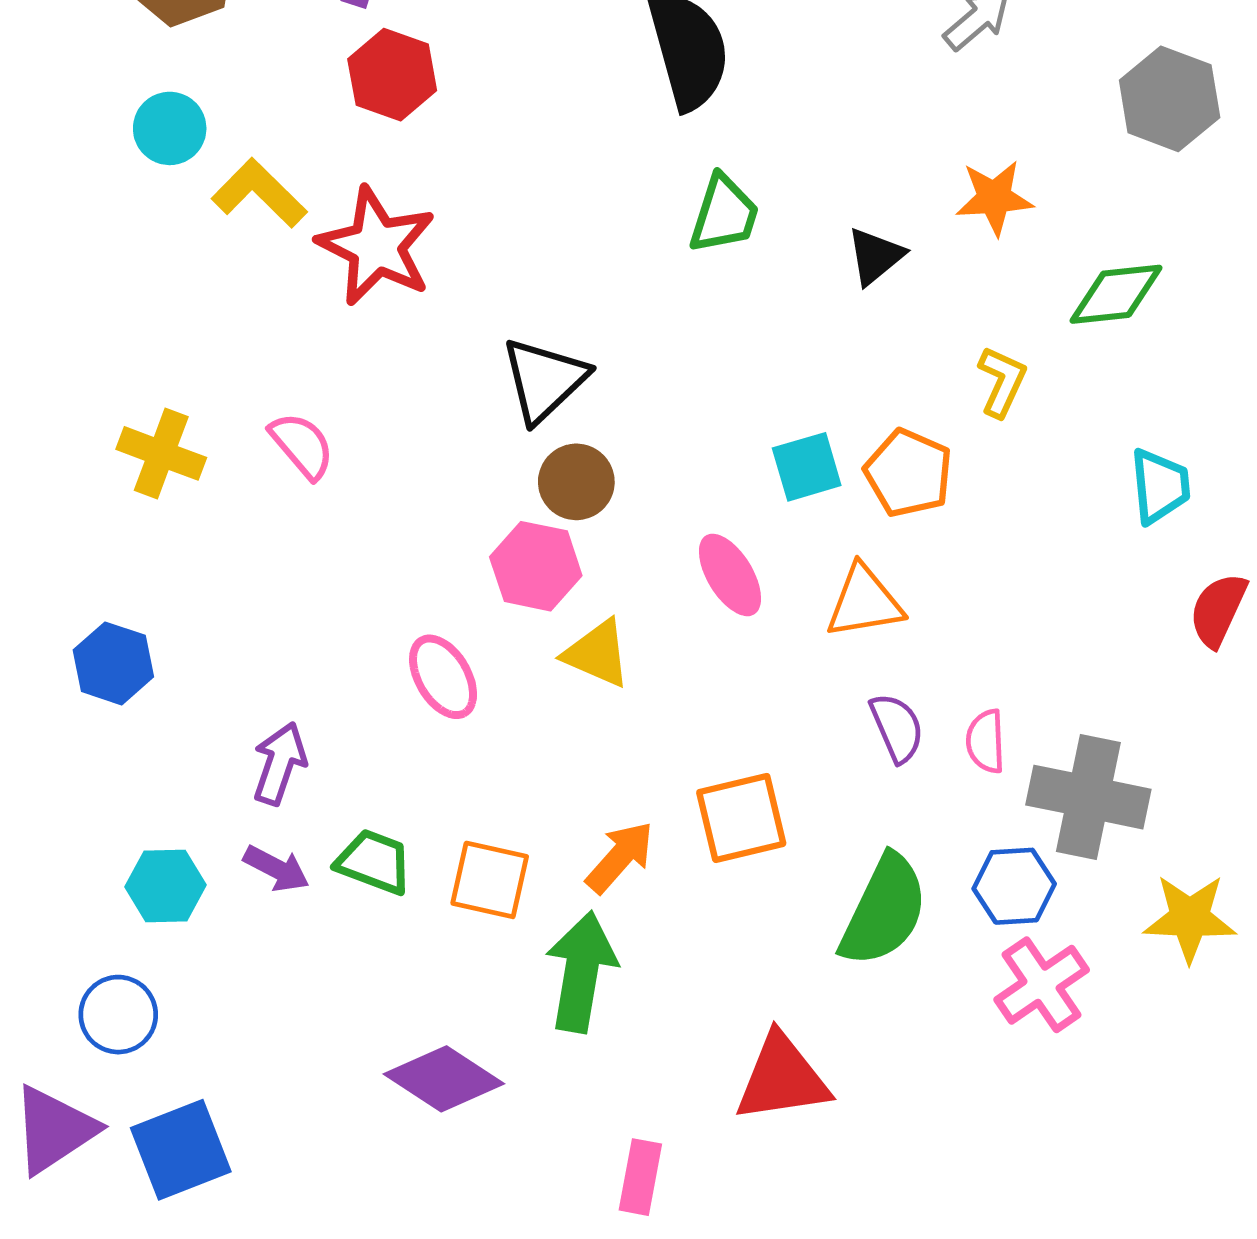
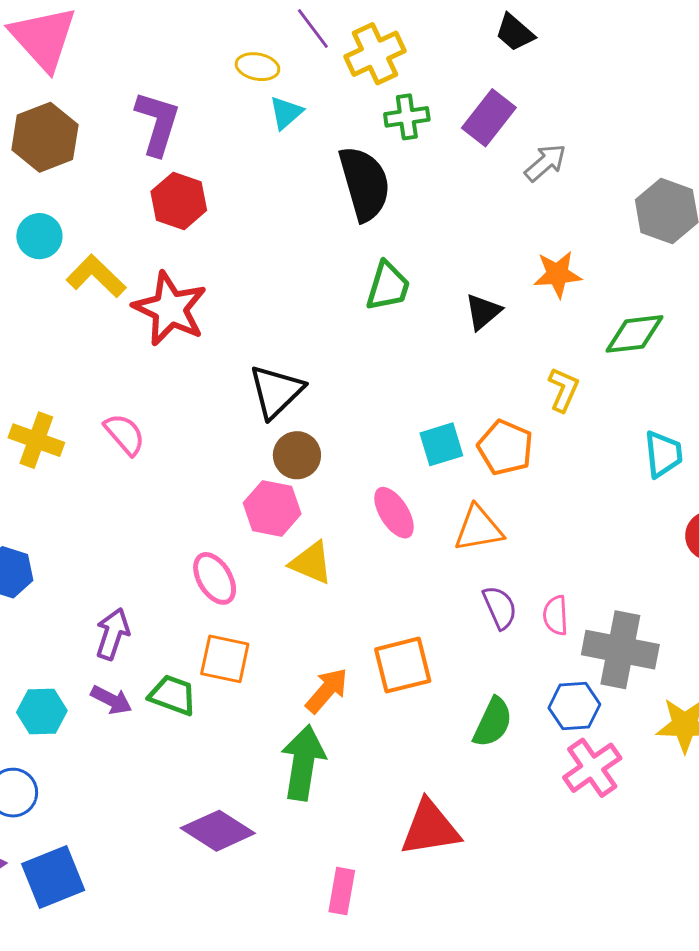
orange square: (490, 880) -> (225, 659), moved
green semicircle: (884, 911) -> (493, 722), size x0.7

